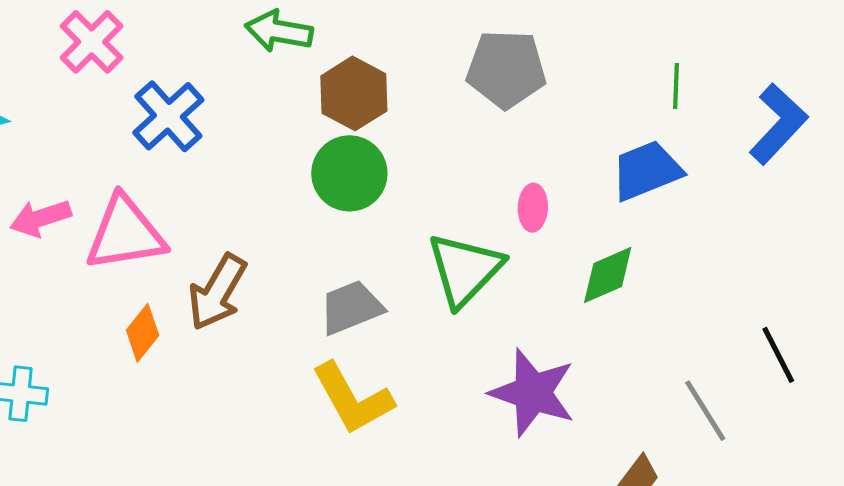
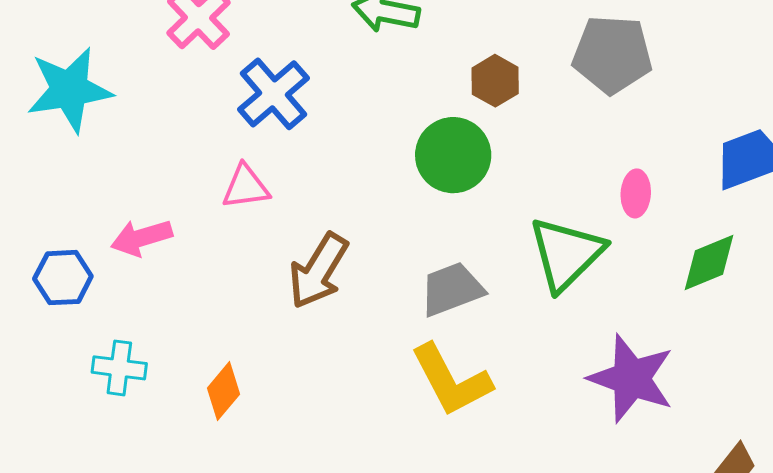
brown hexagon: (354, 93) -> (495, 81), moved, size x0.7
pink arrow: (41, 218) -> (142, 238), moved
pink triangle: (125, 233) -> (246, 187), moved, size x0.6
orange diamond: (143, 333) -> (223, 391), moved

